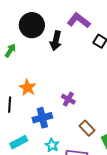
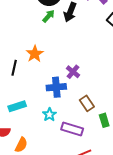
green arrow: (10, 50) -> (49, 16), moved
blue cross: (42, 118) -> (56, 87), moved

